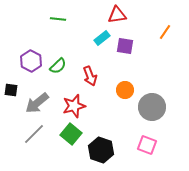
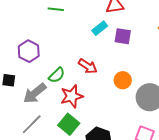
green semicircle: (58, 66) -> (57, 75), moved
red arrow: (90, 76) -> (88, 66), turned -36

